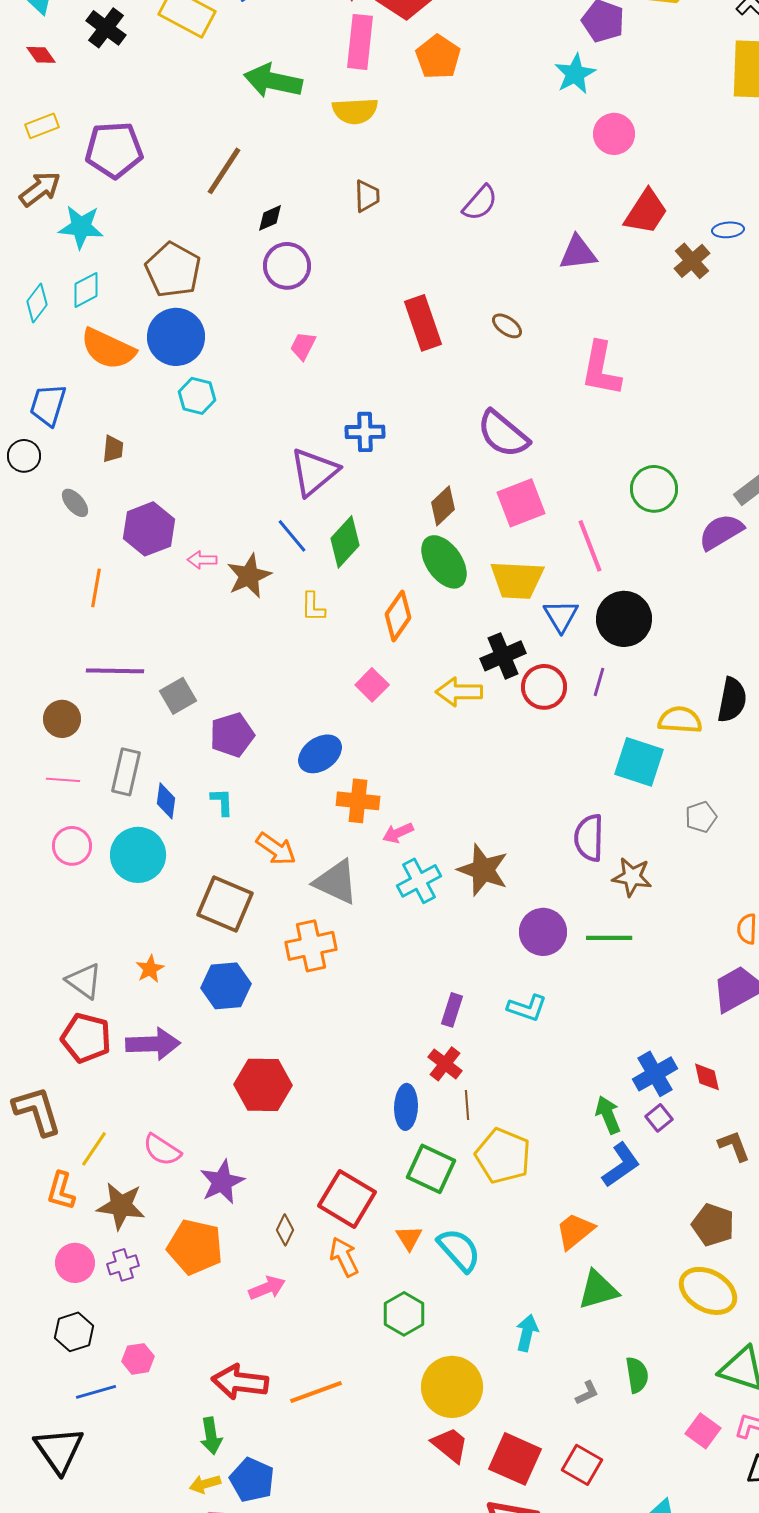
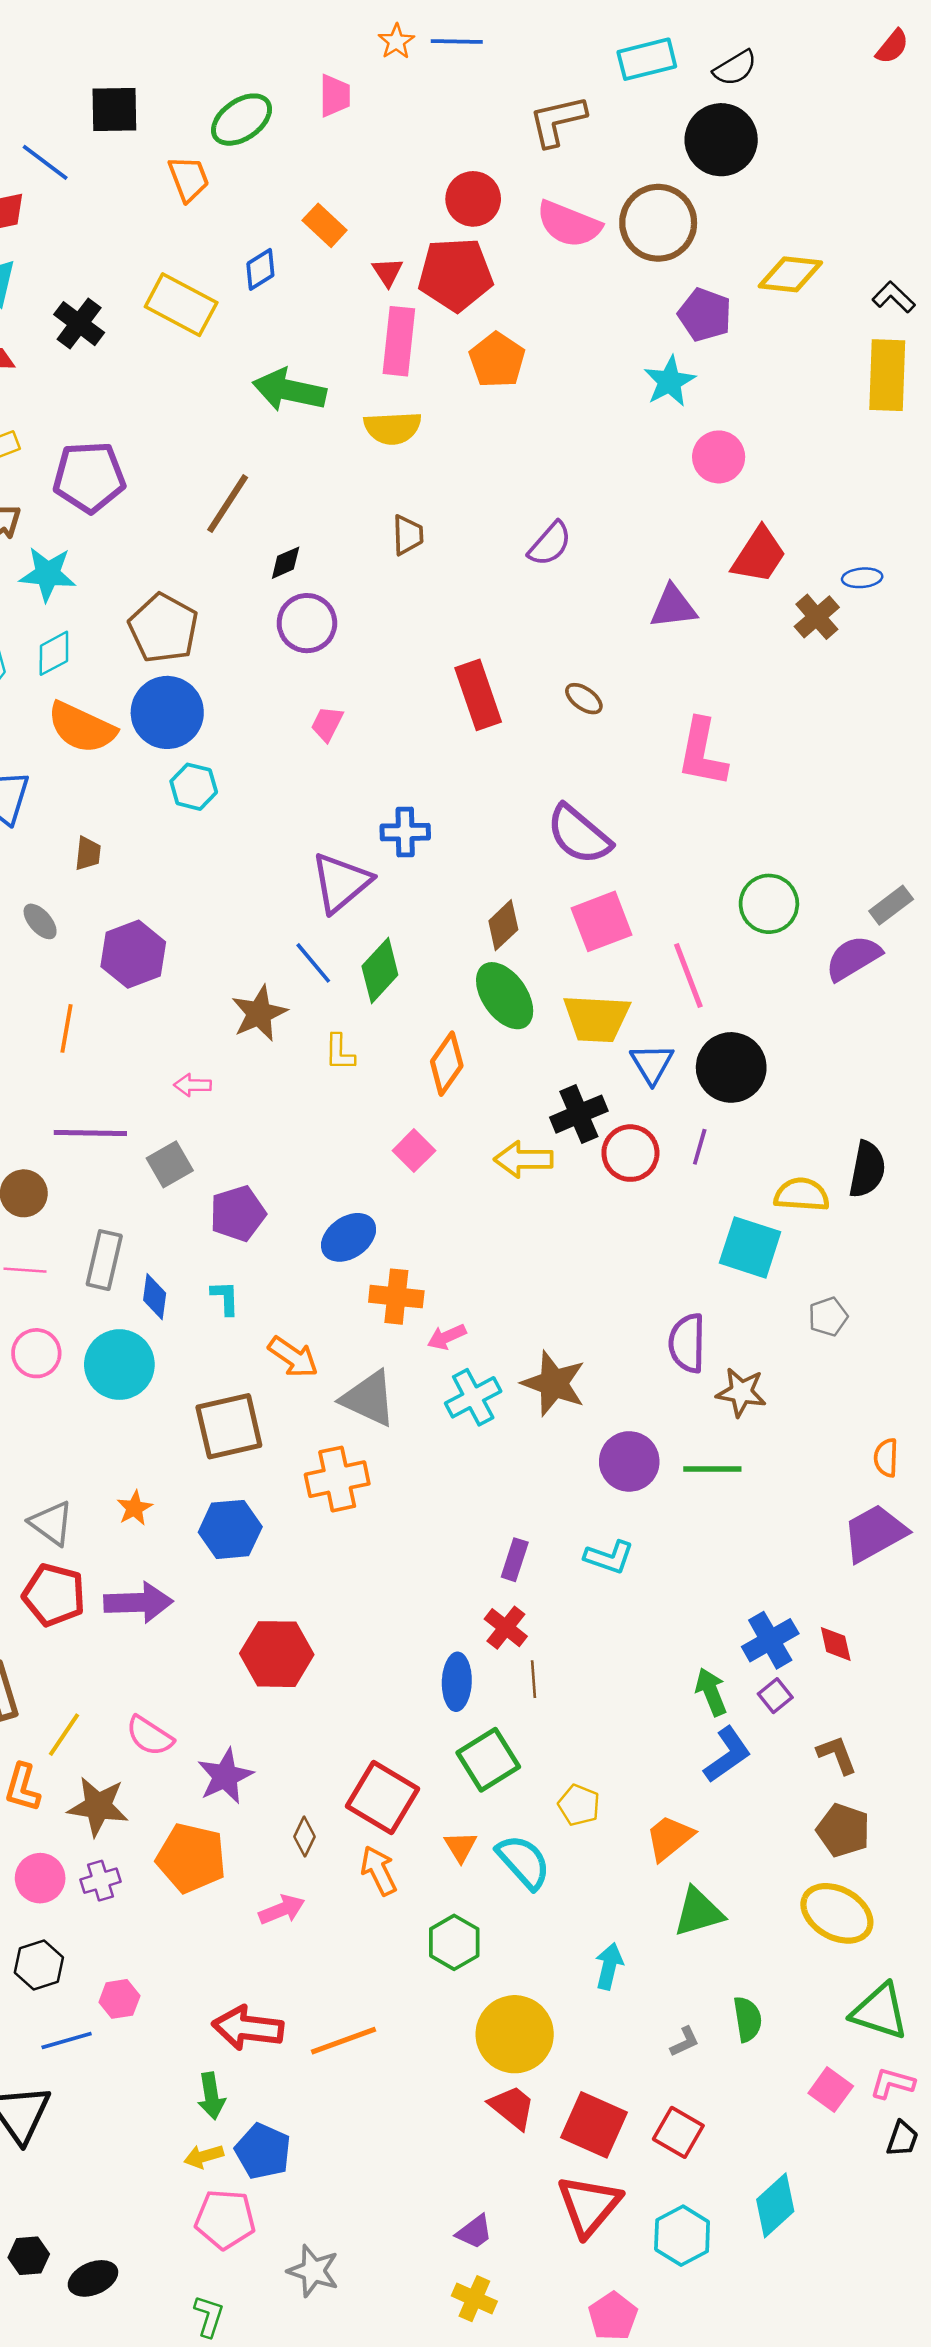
pink arrow: (202, 560) -> (192, 1085), moved
brown square: (225, 904) -> (229, 1426), turned -36
brown L-shape: (734, 1146) -> (837, 1755), moved
yellow pentagon: (503, 1156) -> (579, 1805), moved, size x0.6
green square: (431, 1169) -> (488, 1760), turned 33

